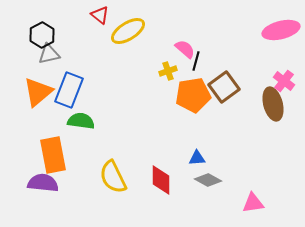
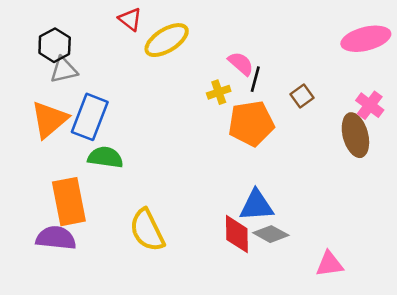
brown square: (224, 87) -> (302, 96), moved, size x0.6
blue triangle: (197, 158) -> (256, 205), size x1.6
red diamond: (161, 180) -> (237, 234), moved

